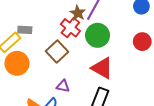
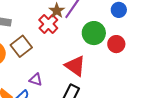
green circle: (98, 35) -> (94, 33), moved
brown square: (57, 51) -> (21, 46), moved

